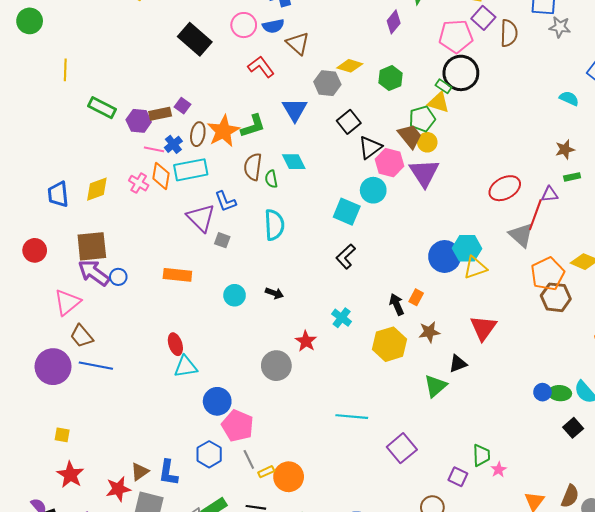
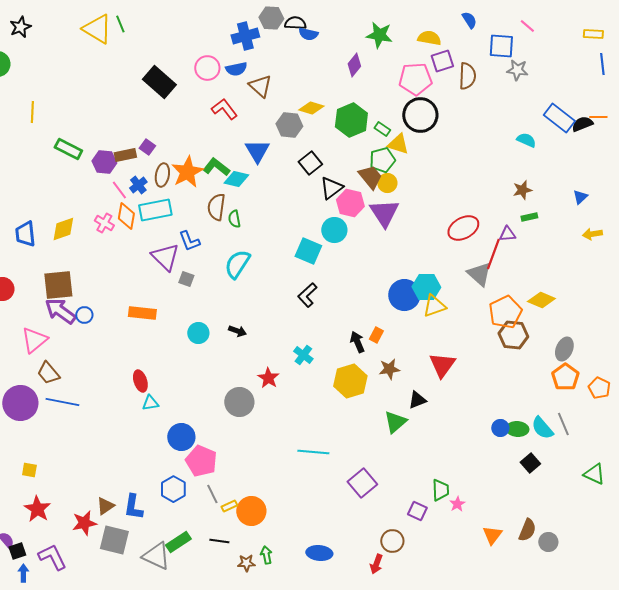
purple square: (483, 18) -> (442, 61), turned 30
green hexagon: (391, 78) -> (351, 120), size x1.4
green rectangle: (444, 86) -> (382, 129), moved
green L-shape: (253, 126) -> (216, 167), turned -124
pink line: (154, 149) -> (119, 190), turned 42
cyan diamond: (294, 162) -> (236, 179), moved, turned -50
cyan semicircle: (274, 225) -> (237, 264), turned -144
cyan triangle: (186, 367) -> (150, 403), size x0.7

